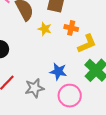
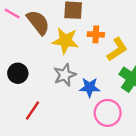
yellow star: (45, 29) -> (65, 41), size x1.6
gray star: (34, 88) -> (65, 75), moved

